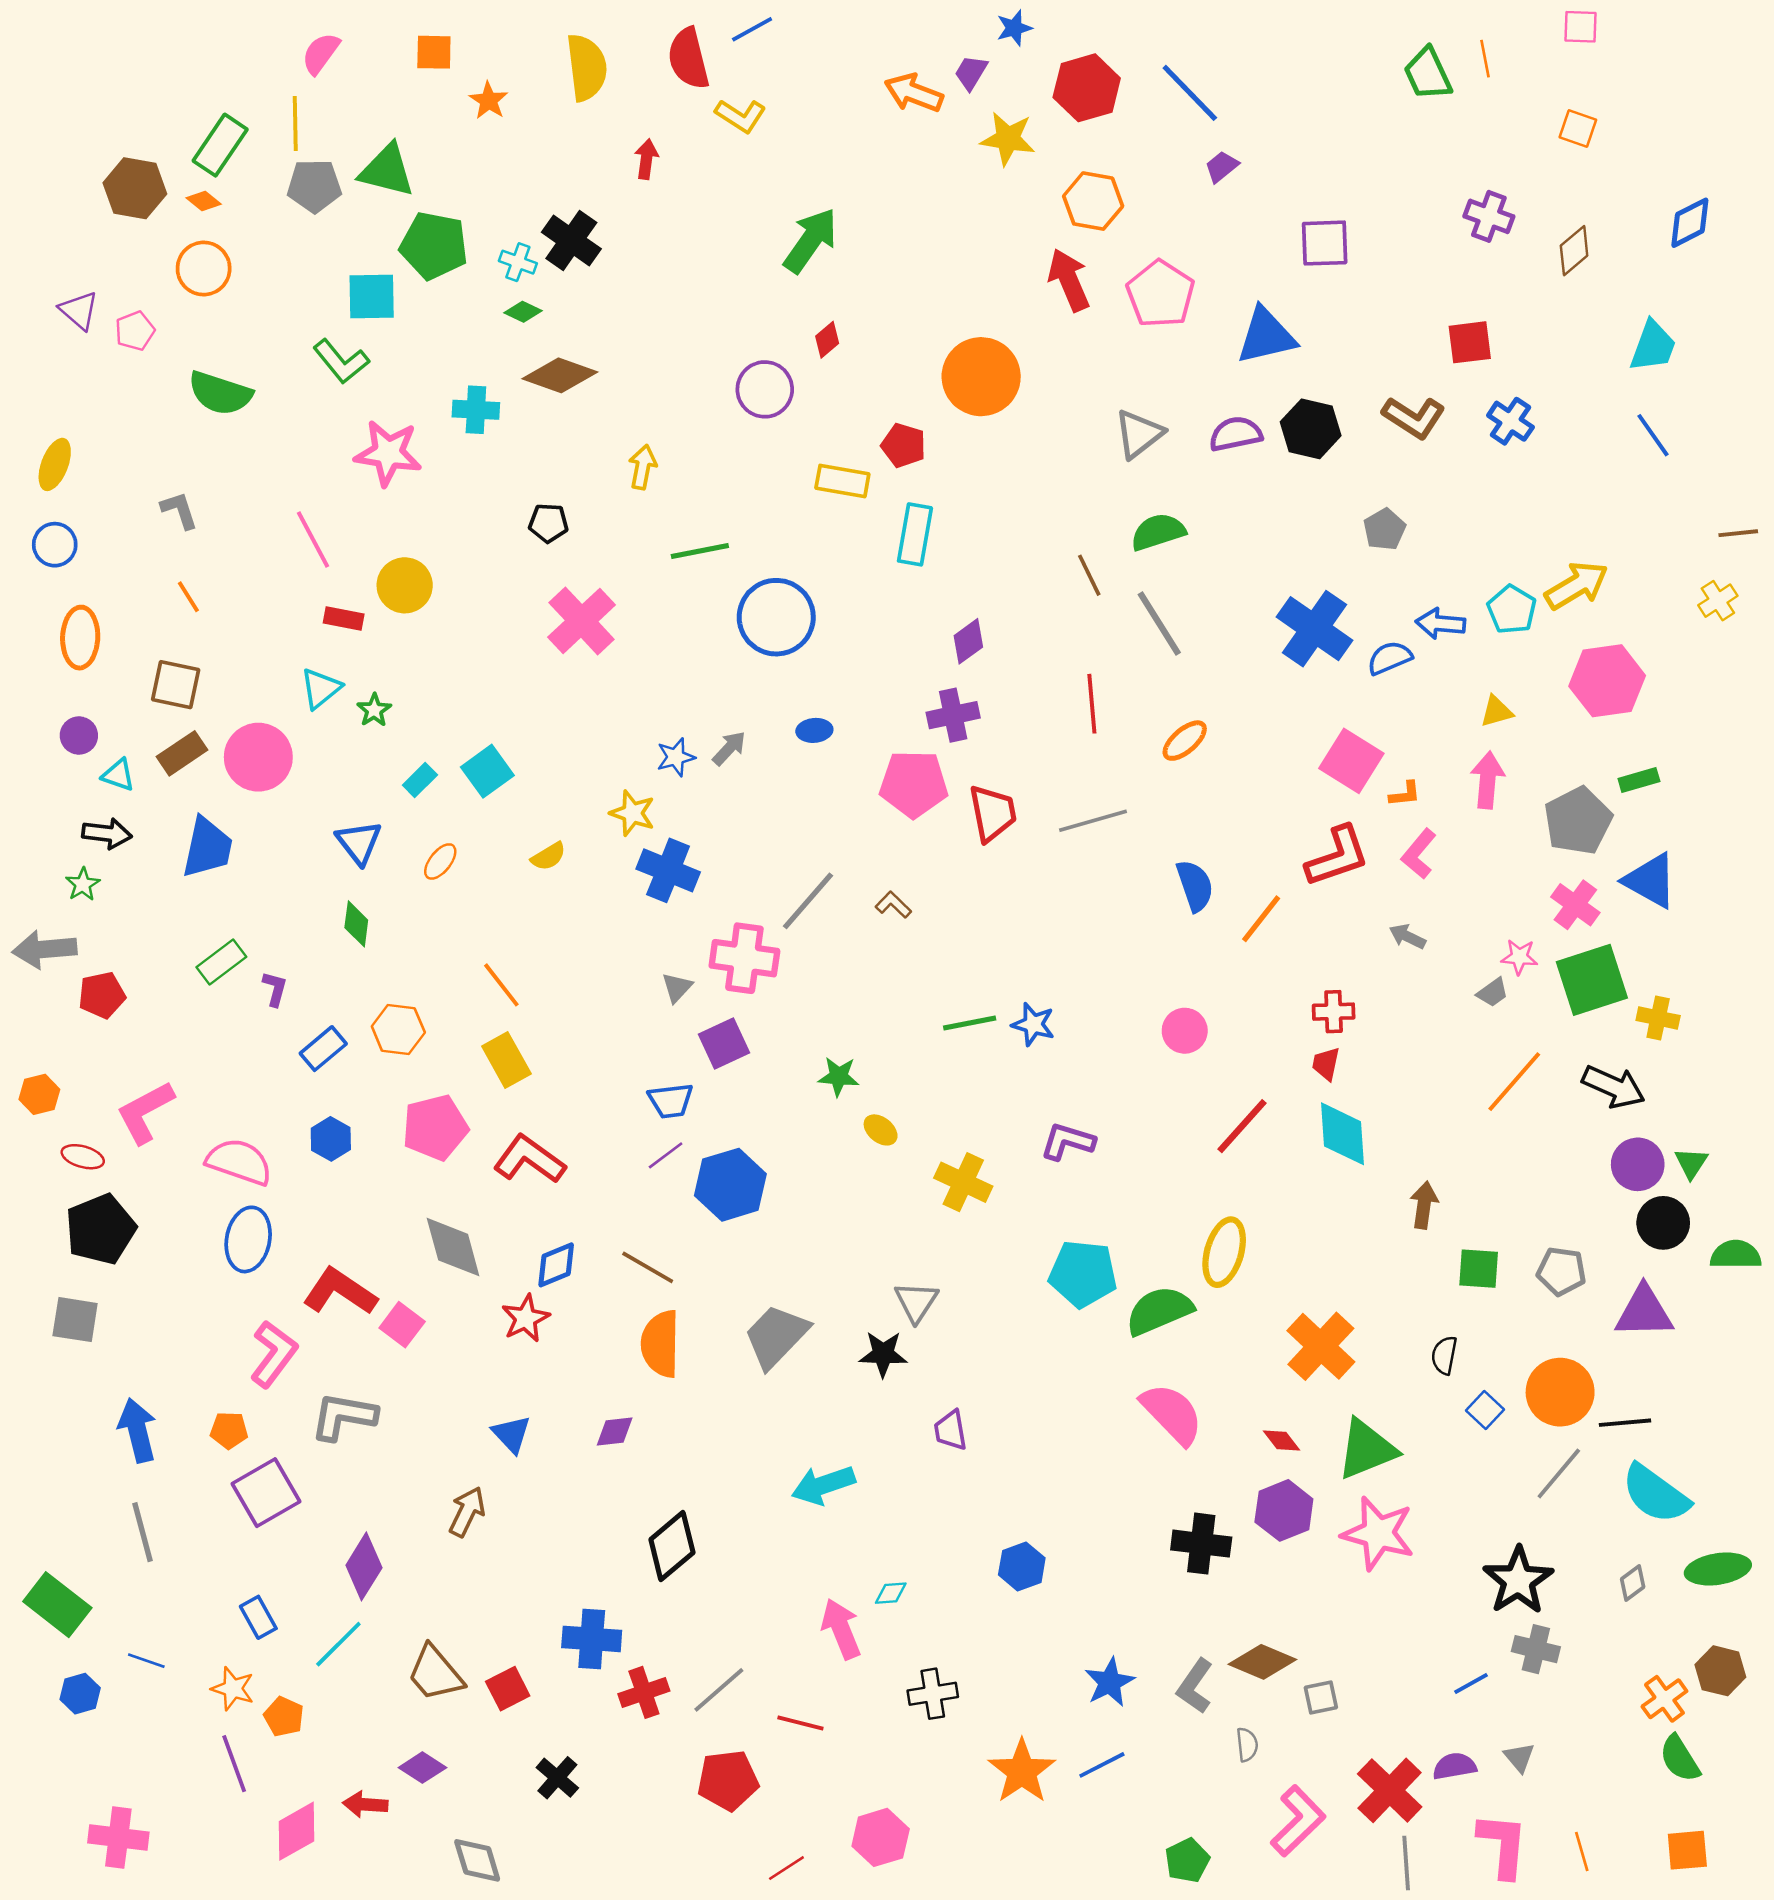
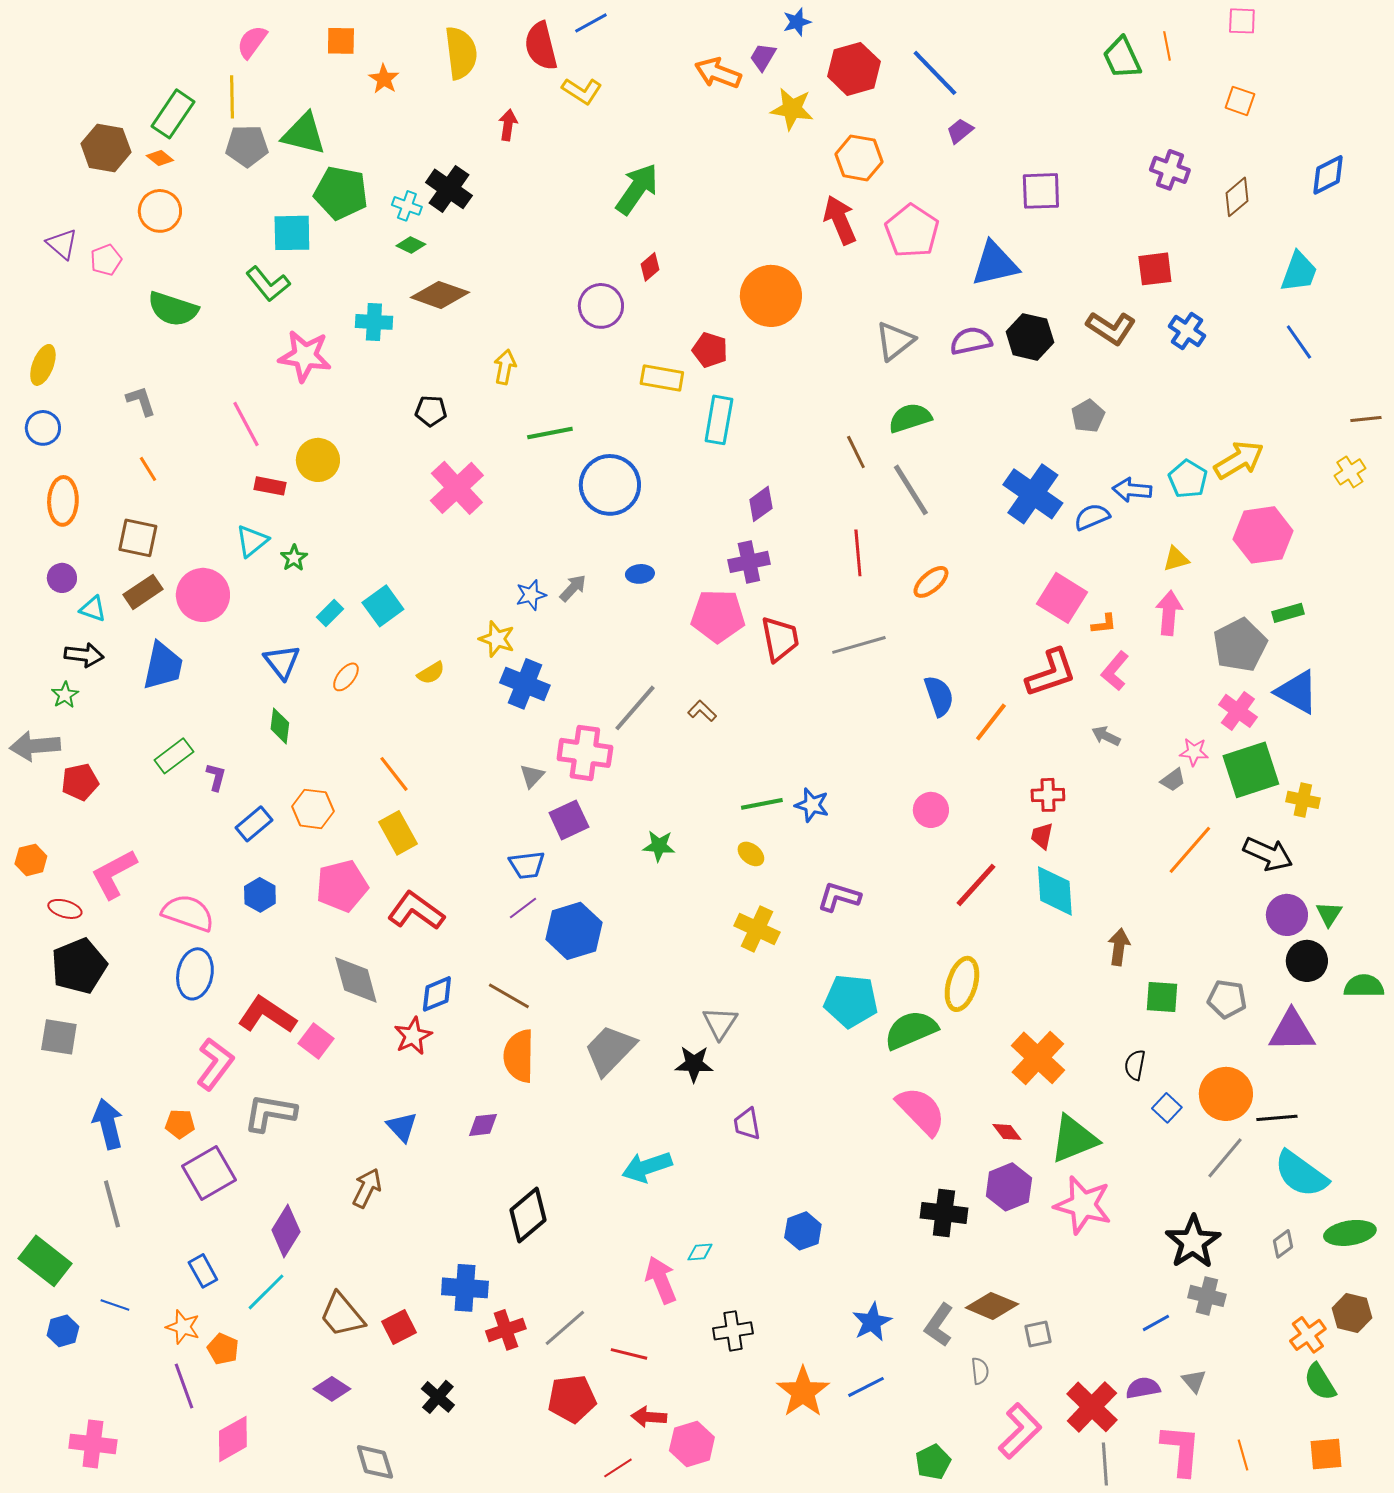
yellow ellipse: (881, 1130) -> (751, 854), moved
red arrow: (365, 1804) -> (649, 1417), moved

